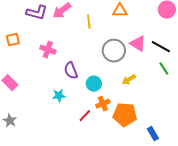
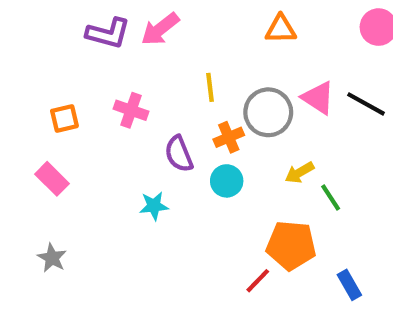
yellow line: (89, 22) -> (210, 87), moved
orange square: (13, 40) -> (64, 119), moved
green line: (164, 69) -> (331, 198), moved
orange cross: (103, 104) -> (229, 137), moved
red line: (85, 116) -> (258, 281), moved

